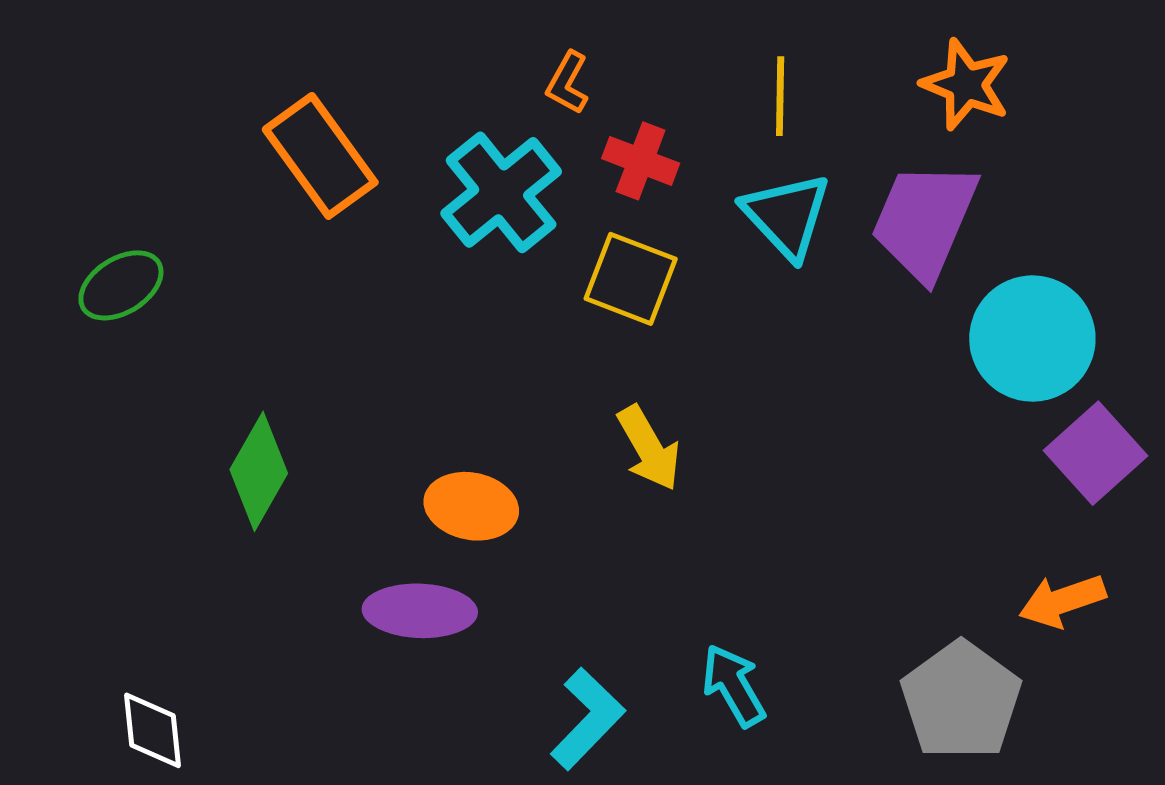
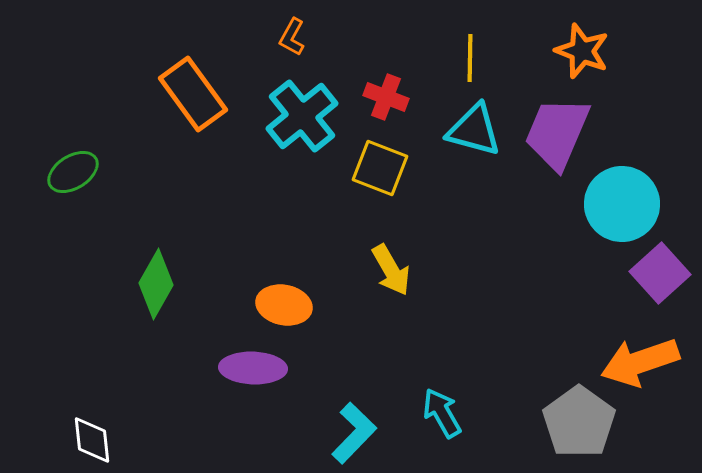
orange L-shape: (568, 83) -> (292, 37), moved
cyan triangle: (787, 216) -> (474, 130), turned -32
orange arrow: (1062, 601) -> (640, 362), size x1.5

